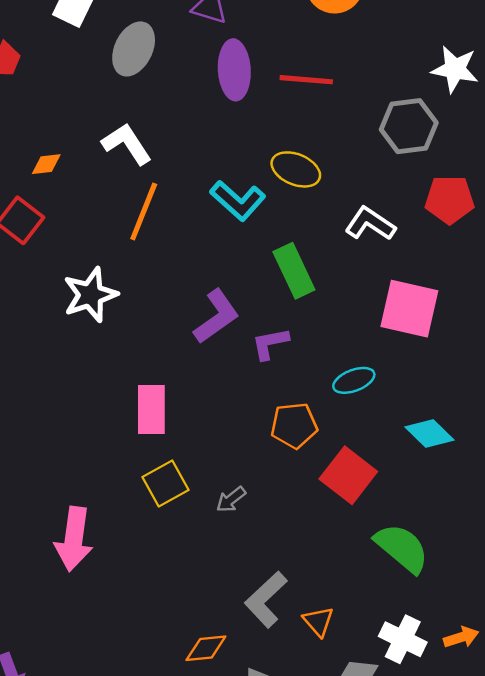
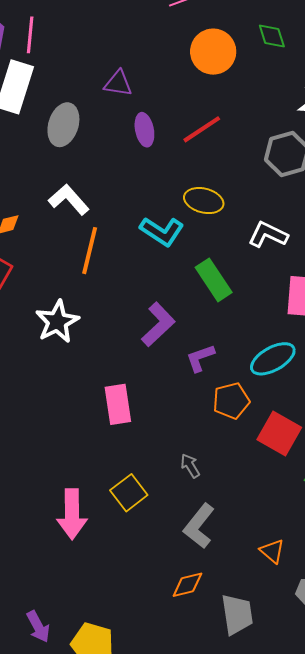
purple ellipse: (234, 70) -> (144, 130), size x0.7
red line: (306, 80) -> (202, 129), turned -30
purple L-shape: (270, 344) -> (200, 358), moved
cyan ellipse: (354, 380) -> (273, 359), size x1.4
yellow square: (166, 483) -> (129, 493), moved
gray arrow: (231, 499) -> (190, 466), turned 105
gray L-shape: (266, 599) -> (199, 526), moved

